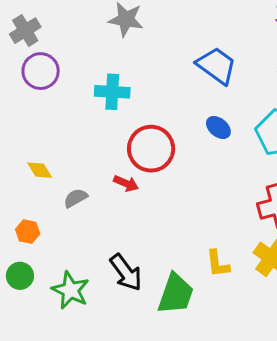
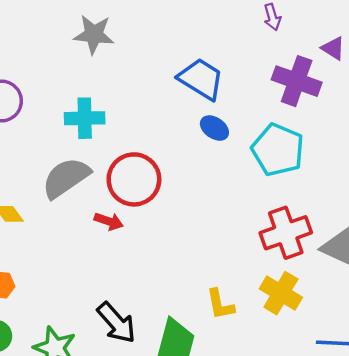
blue ellipse: (218, 127) -> (214, 128), moved
gray semicircle: (76, 198) -> (66, 178), moved, size x1.8

